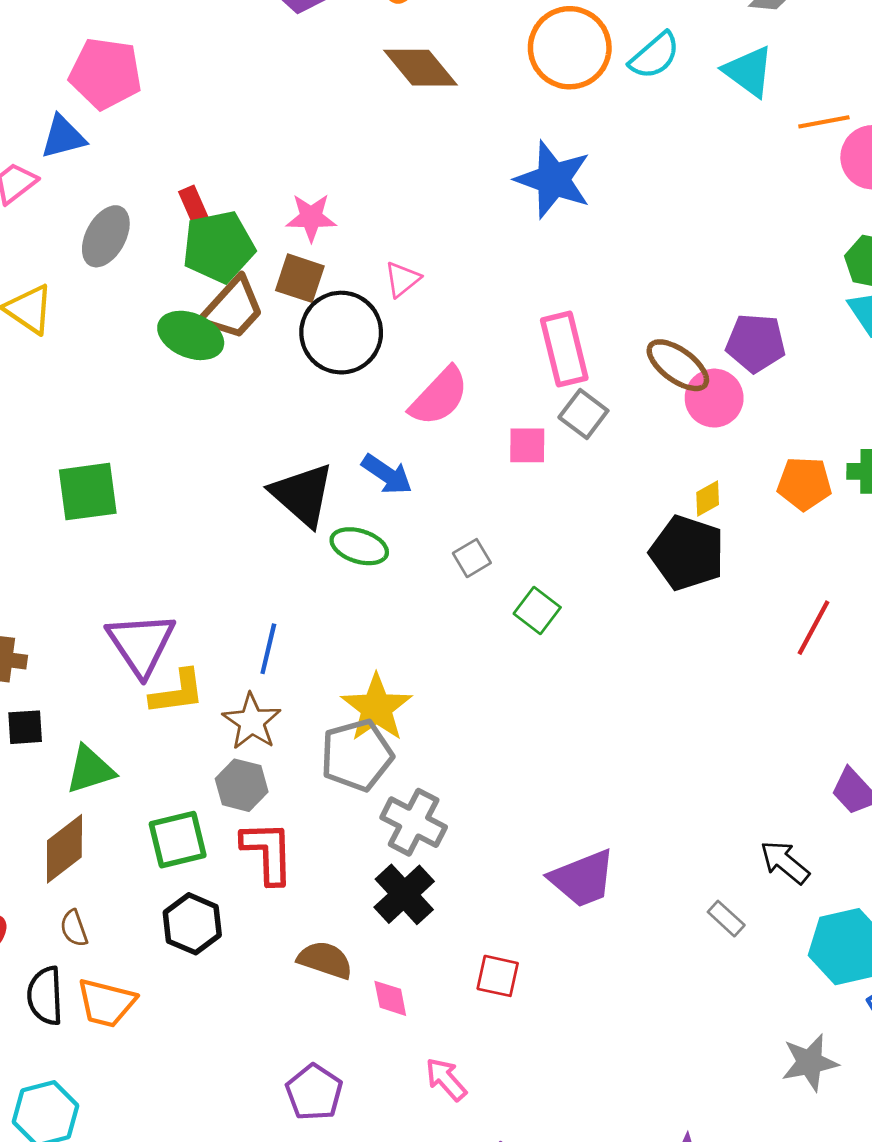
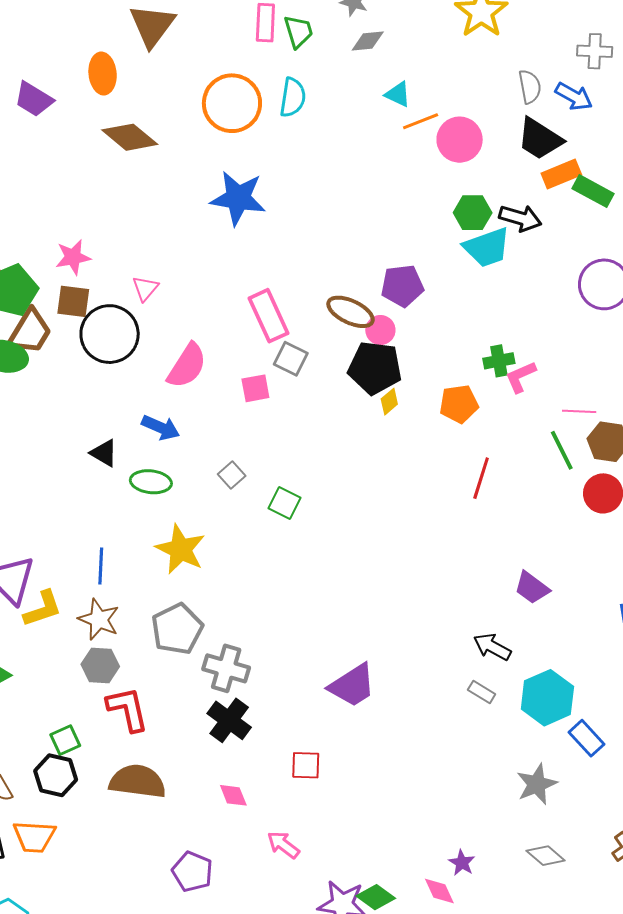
cyan semicircle: (655, 56) -> (293, 97), turned -30
cyan triangle: (749, 71) -> (398, 94), moved, size x0.7
pink circle: (714, 398) -> (380, 330), size x0.7
orange pentagon: (804, 484) -> (459, 404), moved
black triangle: (302, 495) -> (104, 453), size x0.6
black pentagon: (687, 553) -> (375, 368), moved
yellow star: (377, 708) -> (180, 549), moved
green square: (178, 840) -> (65, 740), moved, size x0.7
gray rectangle: (726, 919) -> (482, 692), moved
black hexagon: (192, 924) -> (56, 775), moved
brown semicircle: (325, 960) -> (138, 781), moved, size x1.4

